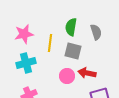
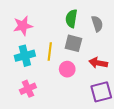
yellow line: (50, 43) -> (50, 52), moved
red arrow: (87, 73) -> (98, 63), moved

